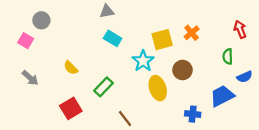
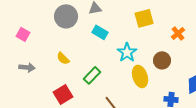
gray circle: (41, 20) -> (66, 16), moved, size x1.5
orange cross: (192, 33) -> (178, 33), moved
yellow square: (162, 40) -> (144, 18), moved
gray arrow: (30, 78) -> (27, 67), turned -35

